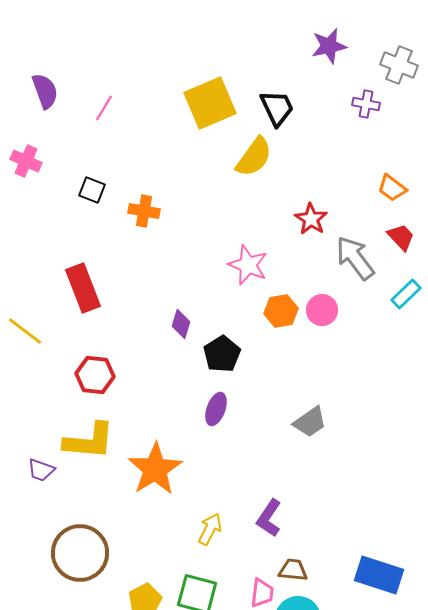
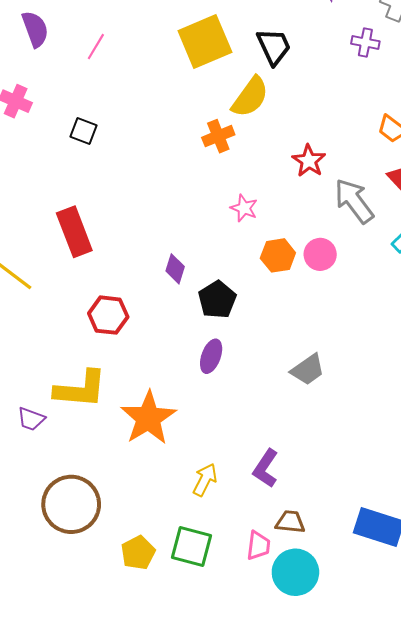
orange cross: (144, 211) -> (218, 136), moved, turned -32
pink star: (248, 265) -> (244, 208), size x0.7
red hexagon: (95, 375) -> (108, 315), moved

